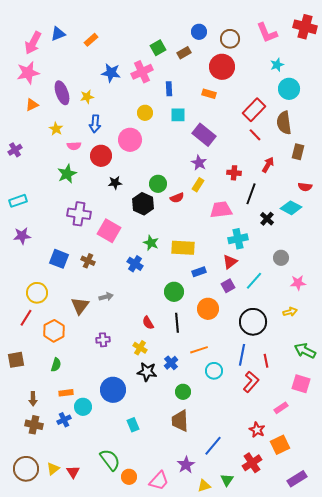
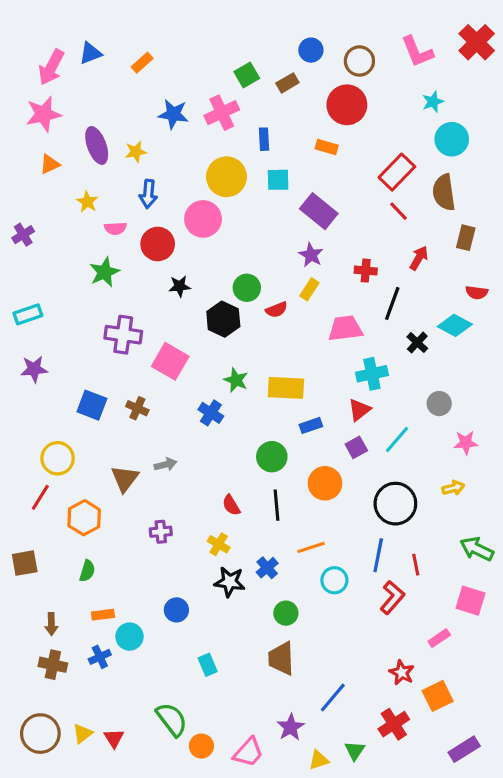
red cross: (305, 27) -> (477, 42), turned 30
yellow circle: (145, 113) -> (226, 177), size x1.6
blue circle: (113, 390) -> (176, 610), size x0.6

